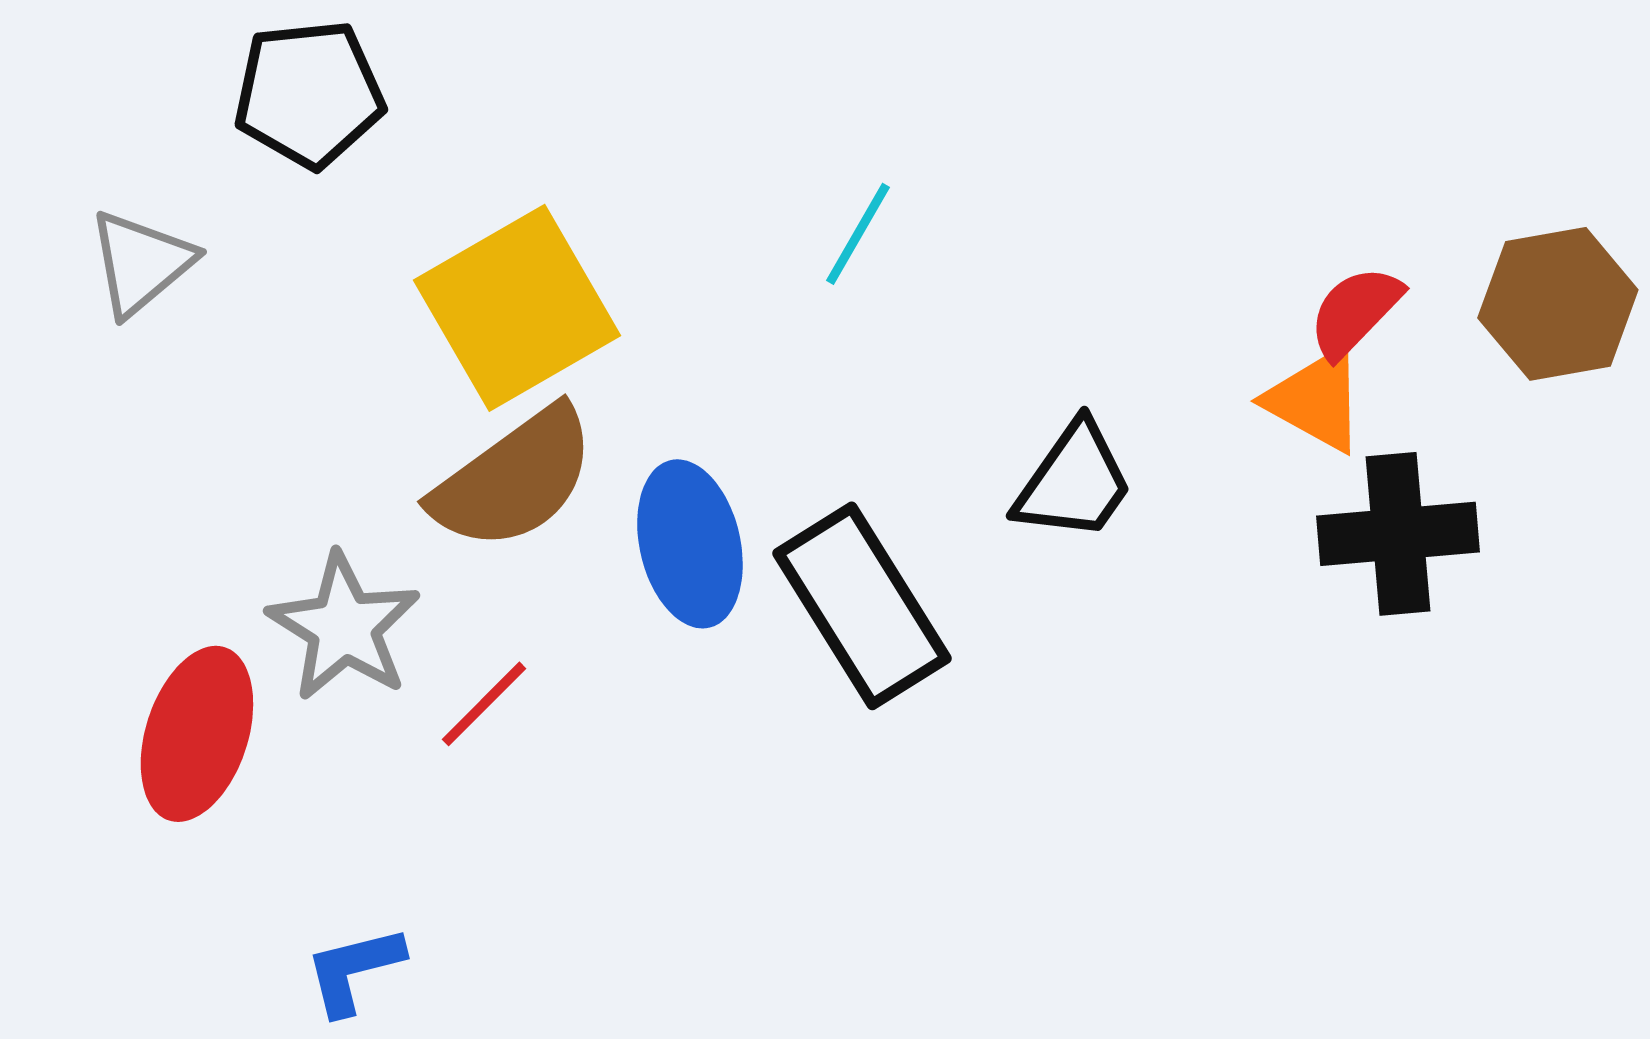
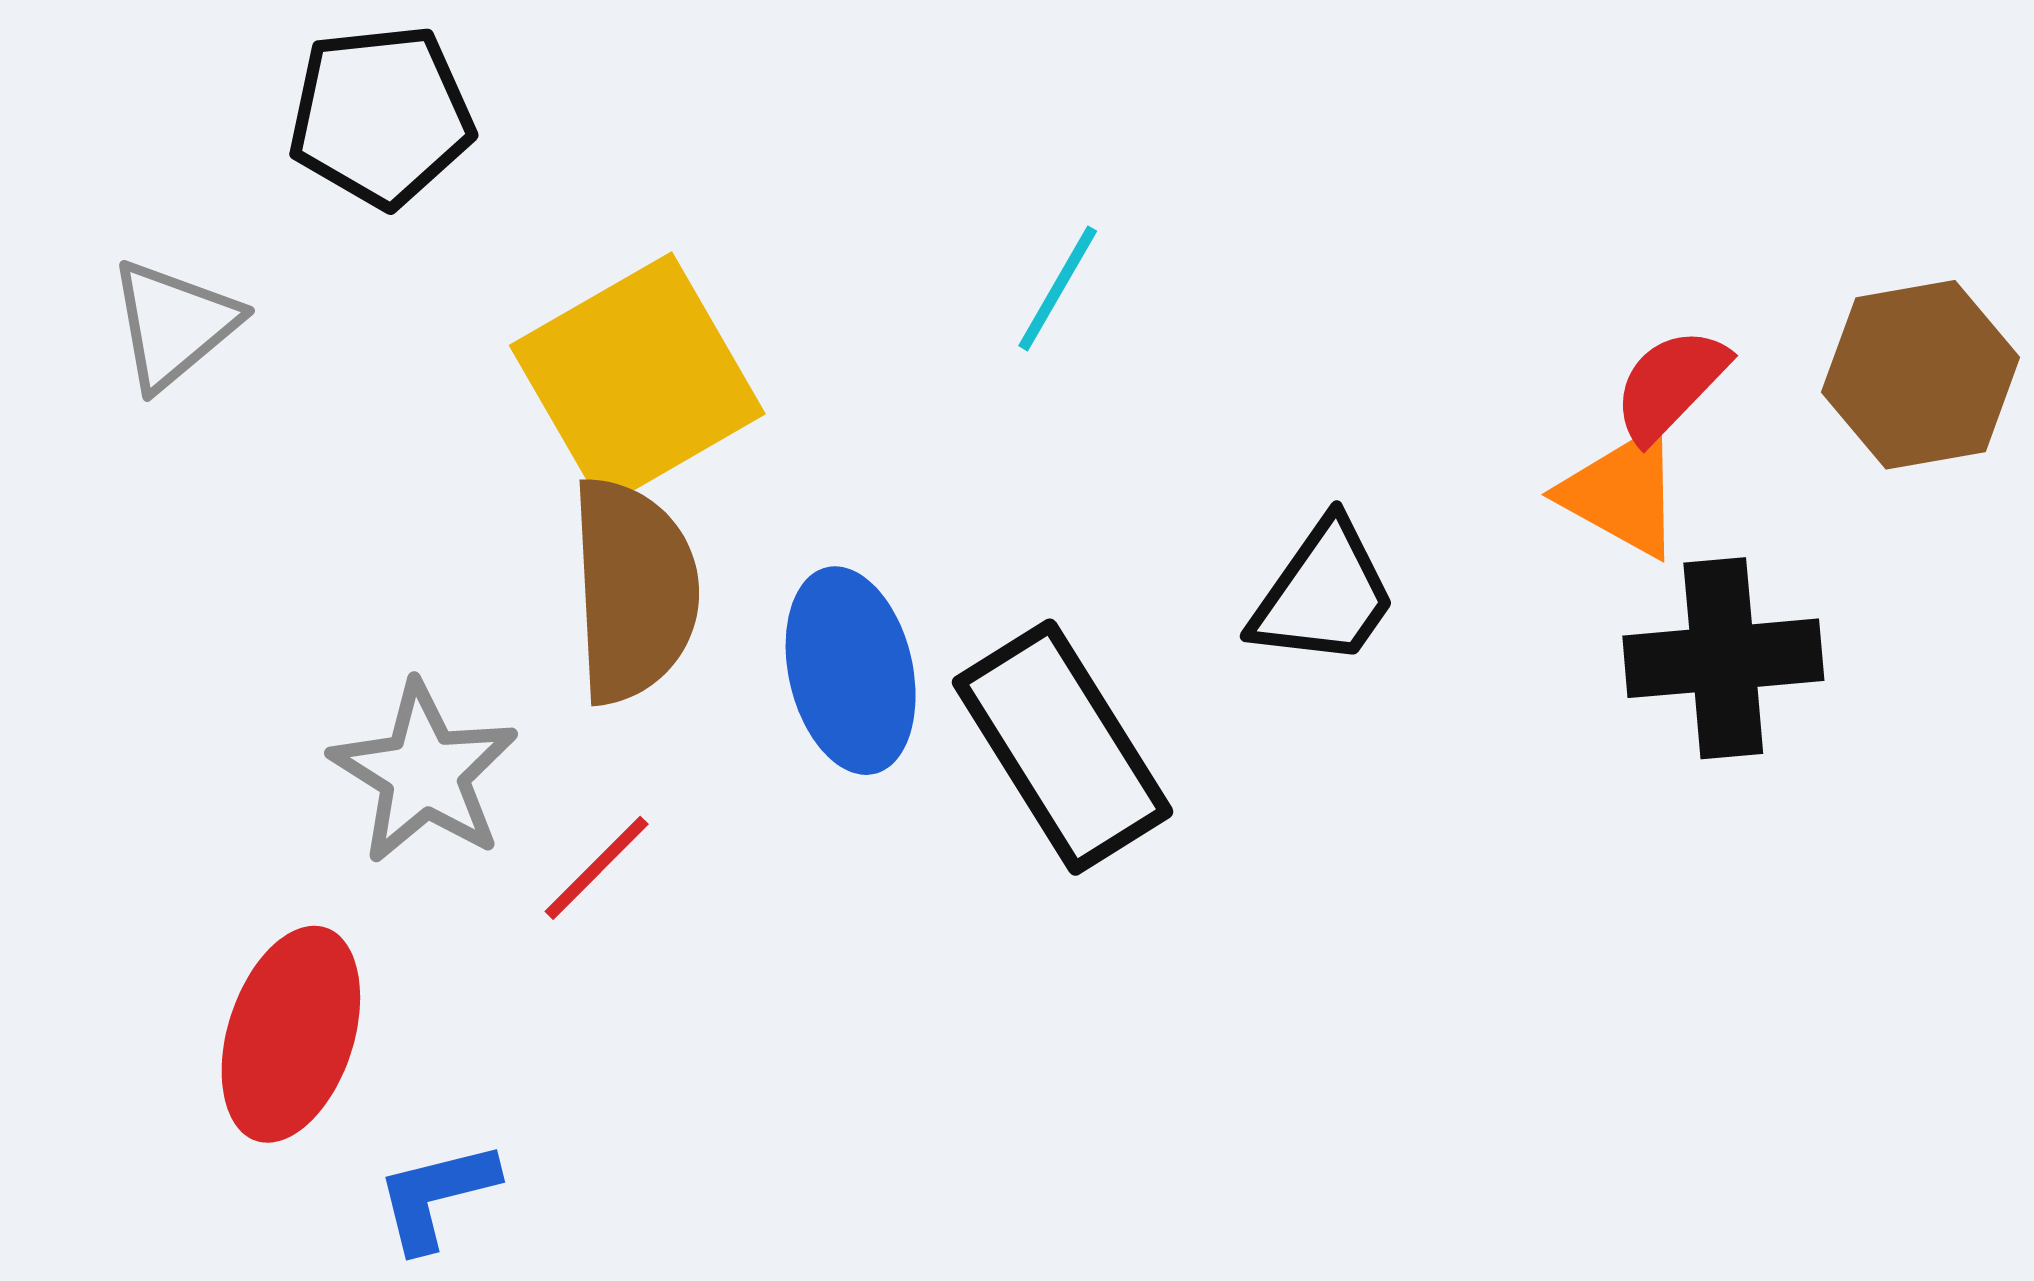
brown semicircle: (514, 479) -> (634, 590), turned -57
red ellipse: (197, 734) -> (291, 1034), moved

